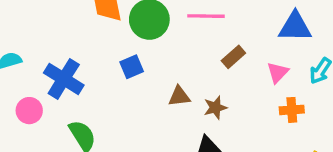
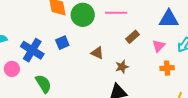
blue square: (132, 67) -> (62, 43), moved
brown triangle: (179, 96) -> (97, 53), moved, turned 32

